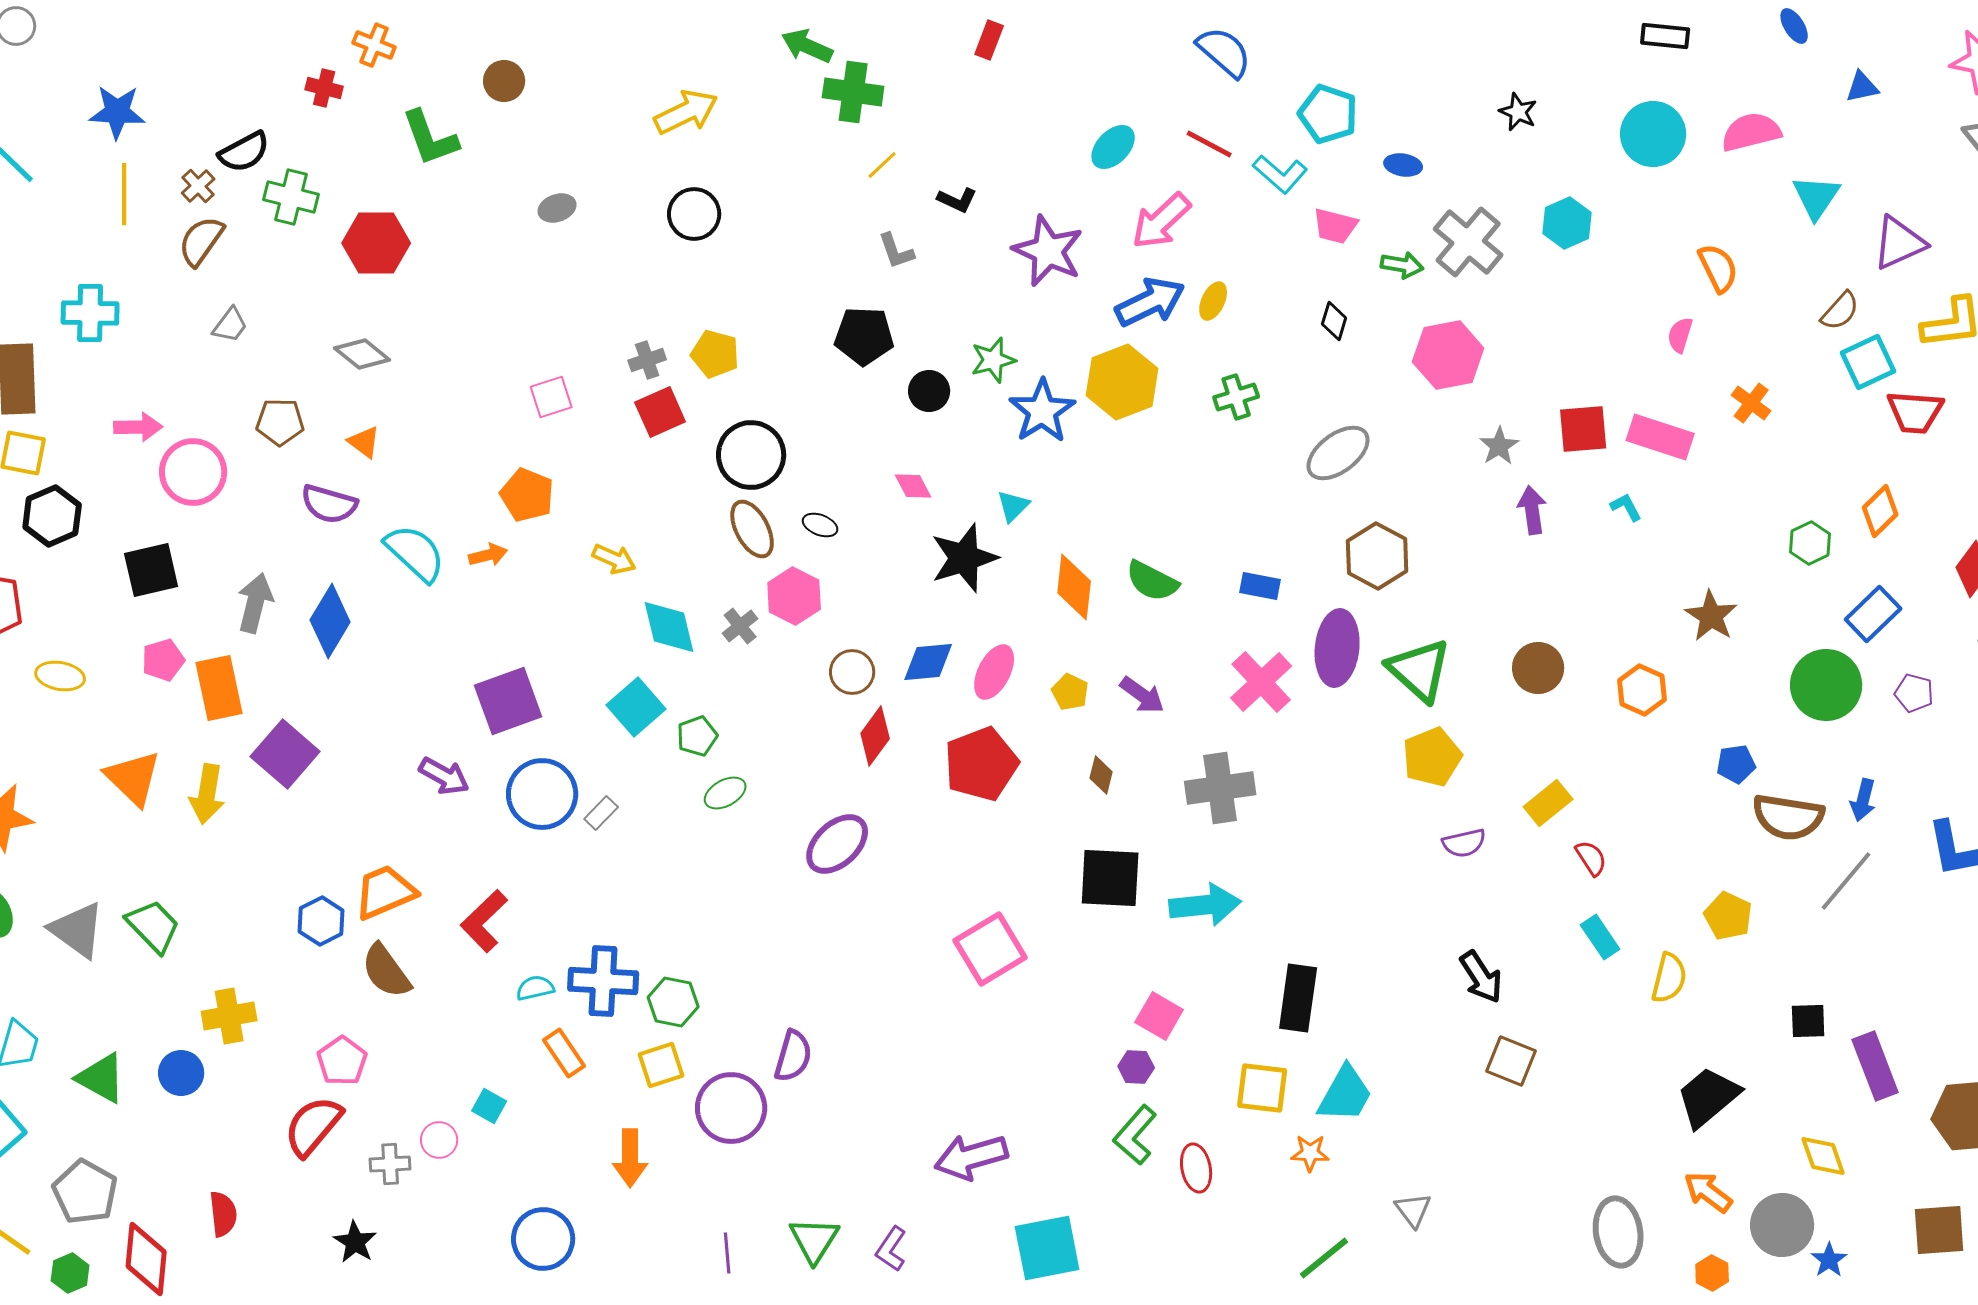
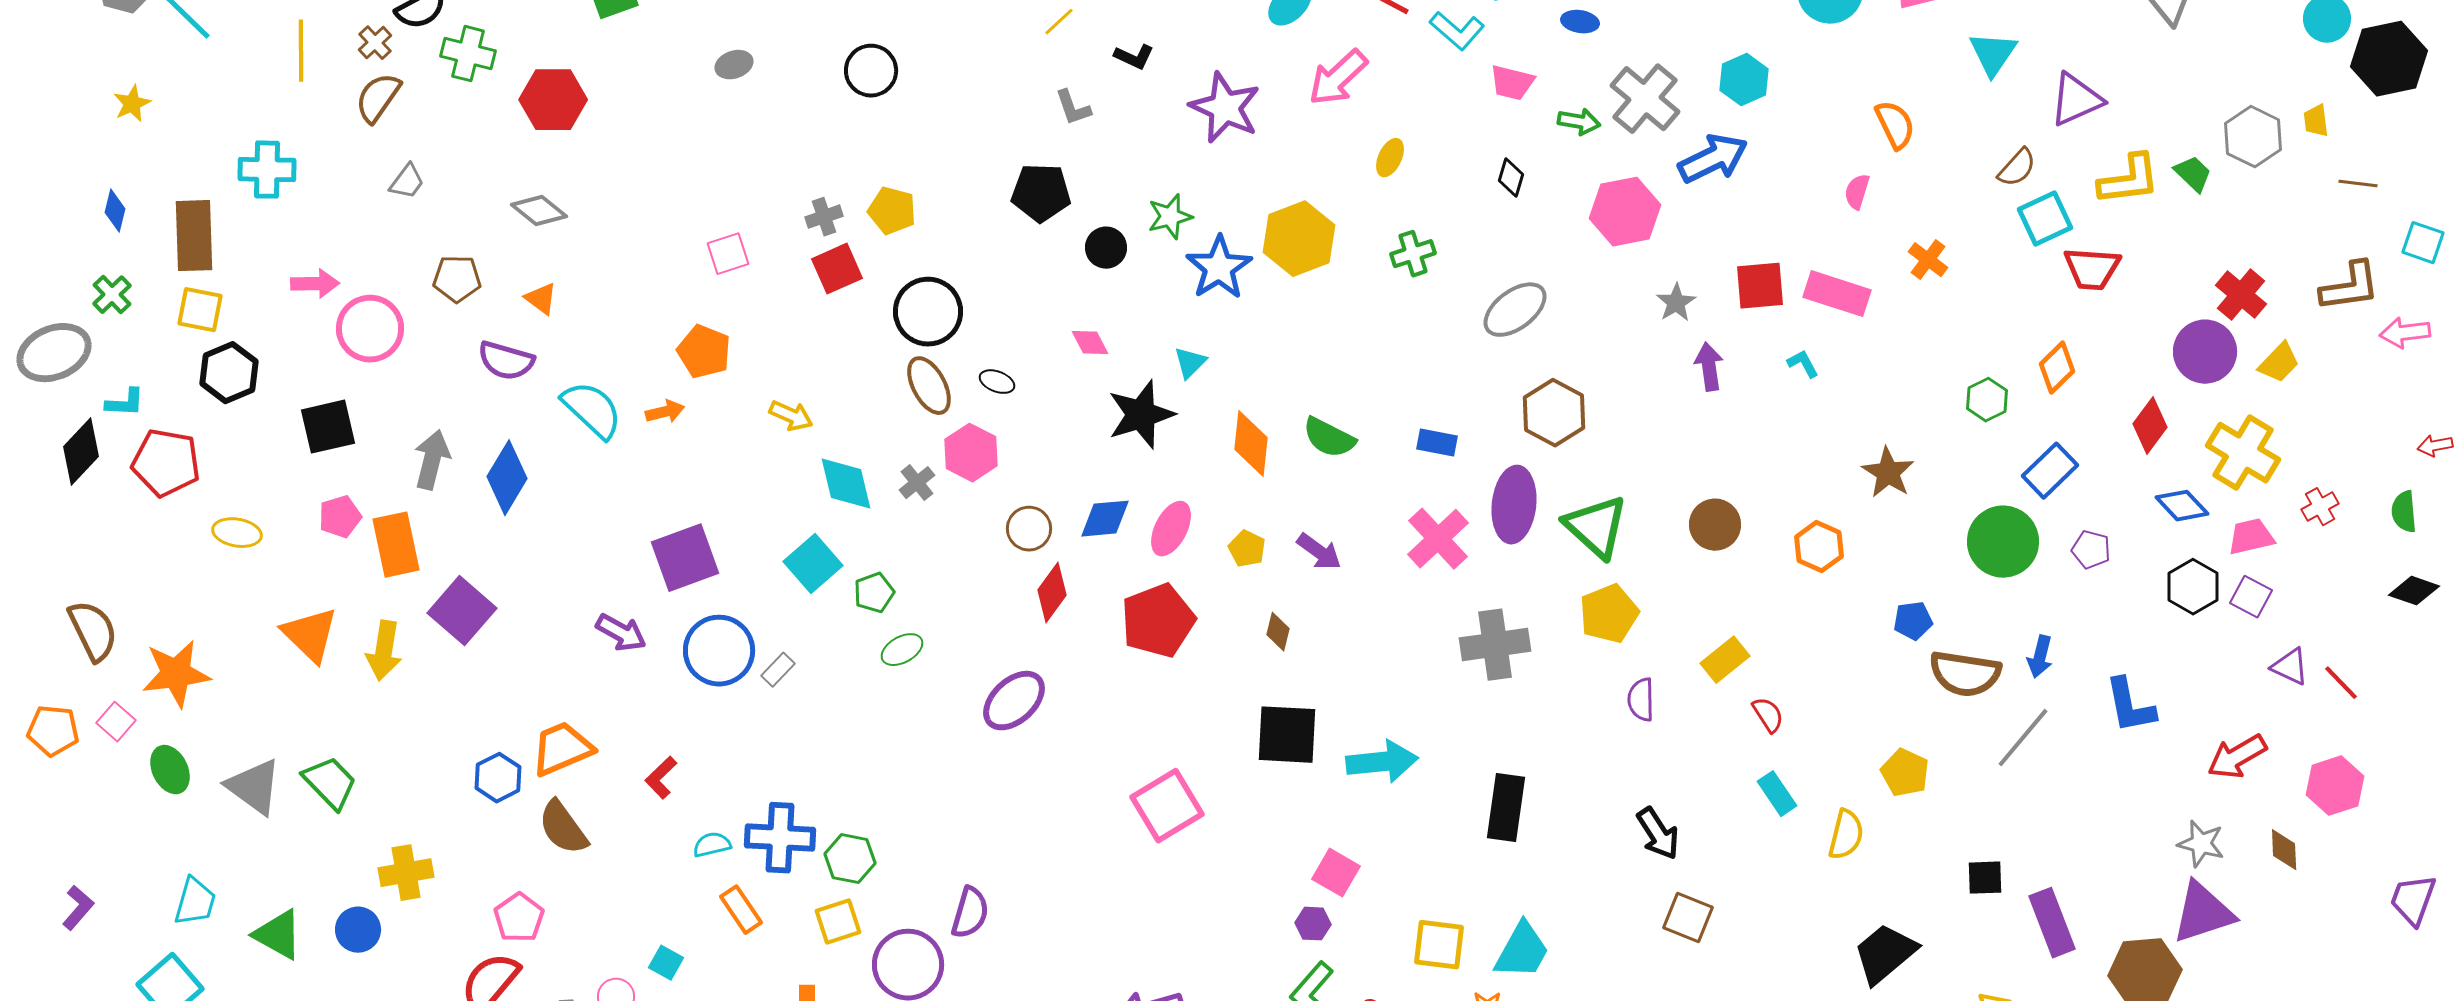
blue arrow: (1150, 302) -> (1713, 159), moved
gray cross: (1220, 788) -> (1495, 645), moved
purple semicircle: (1464, 843) -> (1641, 700), turned 102
red L-shape: (484, 921) -> (661, 778), size x0.7
black rectangle: (1298, 998) -> (1506, 808), moved

